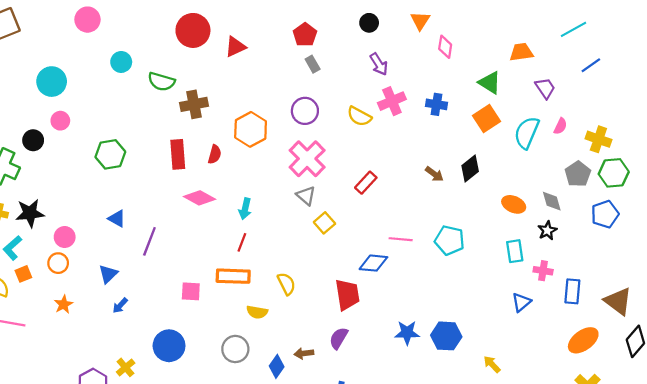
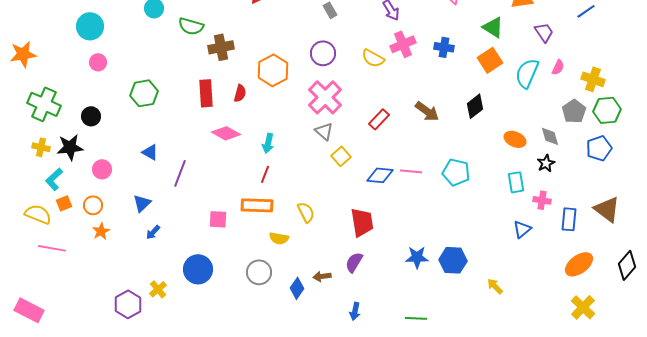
black circle: (33, 140) -> (91, 116), moved
brown arrow: (434, 174) -> (427, 111), moved, size x1.4
orange circle: (58, 263) -> (93, 205), moved
blue diamond: (373, 263) -> (380, 175), moved
brown triangle: (618, 301) -> (607, 209), moved

